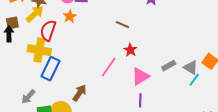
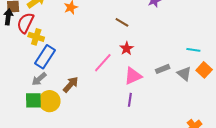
red semicircle: (48, 30) -> (25, 23), moved
yellow cross: (39, 50) -> (36, 37), size x0.7
cyan line: (194, 80) -> (193, 50), moved, turned 56
gray arrow: (28, 97) -> (39, 79), moved

